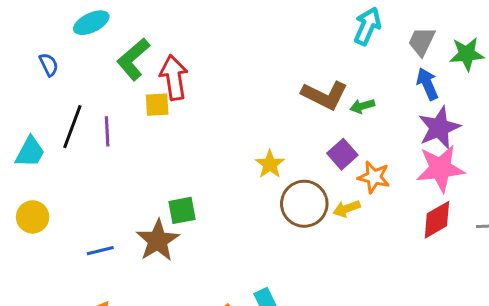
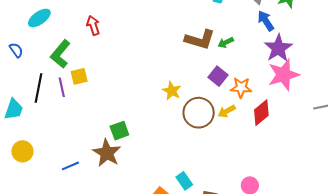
green L-shape: (133, 59) -> (60, 54), moved
red arrow: (174, 78) -> (93, 25), moved, size x0.7
yellow square: (157, 105) -> (79, 76), moved
red diamond: (437, 220) -> (261, 113), moved

